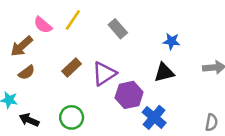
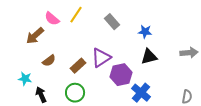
blue star: (172, 41) -> (145, 32), moved
brown rectangle: (72, 67) -> (78, 66), moved
brown semicircle: (27, 72) -> (49, 61), moved
black arrow: (29, 120) -> (41, 95), turned 42

